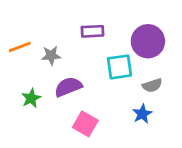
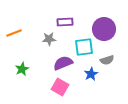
gray star: (51, 55) -> (49, 39), moved
purple semicircle: (68, 87) -> (63, 63), moved
blue star: (142, 114) -> (91, 74), moved

